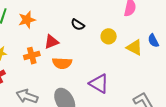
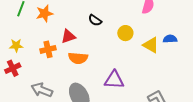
blue semicircle: (153, 41) -> (170, 39), turned 112
purple triangle: (99, 84) -> (114, 80), turned -30

